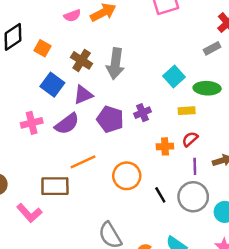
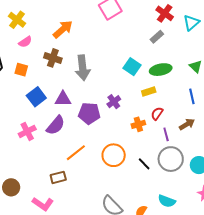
pink semicircle: (72, 16) -> (25, 42), moved
brown cross: (82, 60) -> (53, 58), moved
blue square: (52, 85) -> (36, 97), turned 30
purple triangle: (83, 95) -> (63, 99), turned 36
brown rectangle: (55, 186) -> (58, 177), size x0.7

